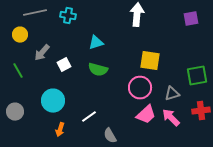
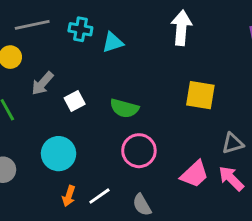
cyan triangle: (96, 43) -> (113, 42), moved
pink circle: (140, 88) -> (139, 151), moved
white line: (89, 117) -> (99, 196), moved

